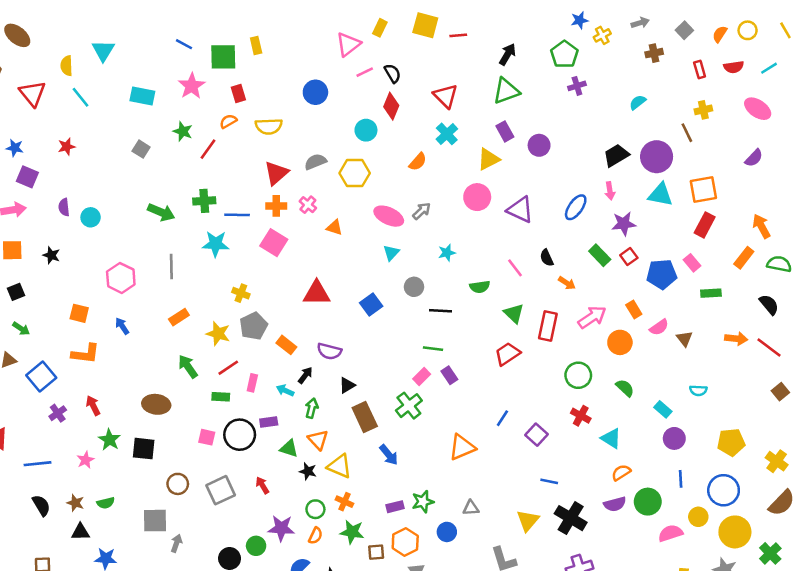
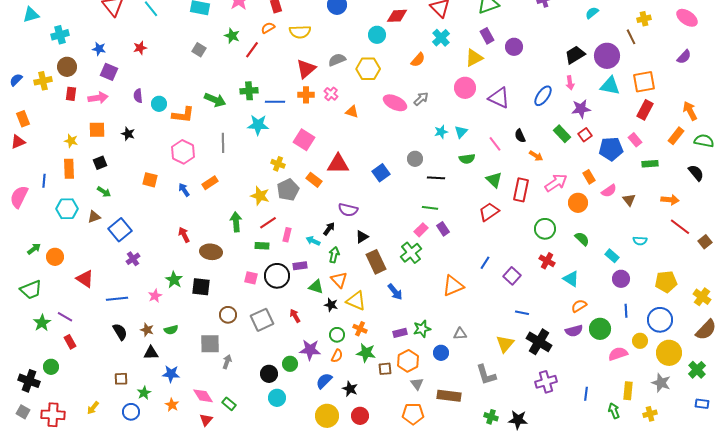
red diamond: (391, 106) -> (397, 16), turned 65
pink square: (274, 243) -> (304, 140), moved
cyan triangle: (391, 253) -> (461, 132), moved
orange rectangle: (179, 317) -> (210, 183), moved
orange rectangle: (286, 345) -> (314, 180), moved
red line: (769, 347) -> (680, 227), moved
orange L-shape: (85, 354) -> (183, 115), moved
green arrow: (188, 366) -> (236, 222), turned 30
red arrow: (93, 406) -> (184, 235), moved

